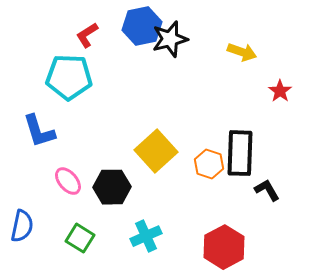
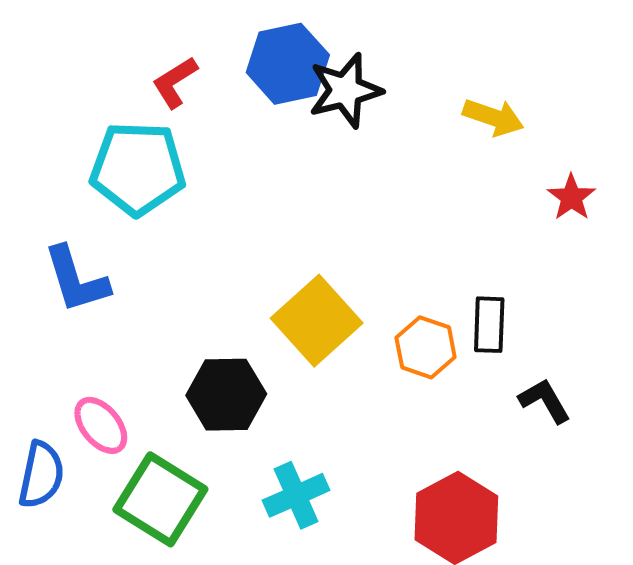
black rectangle: (240, 153) -> (489, 325), size x0.6
pink ellipse: (68, 181) -> (101, 425), moved
green square: (80, 238) -> (160, 499), size x1.5

